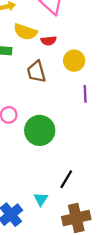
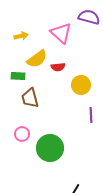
yellow semicircle: (25, 32) -> (37, 59), turned -55
brown trapezoid: (36, 72) -> (30, 98), moved

